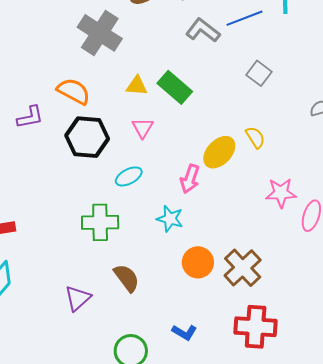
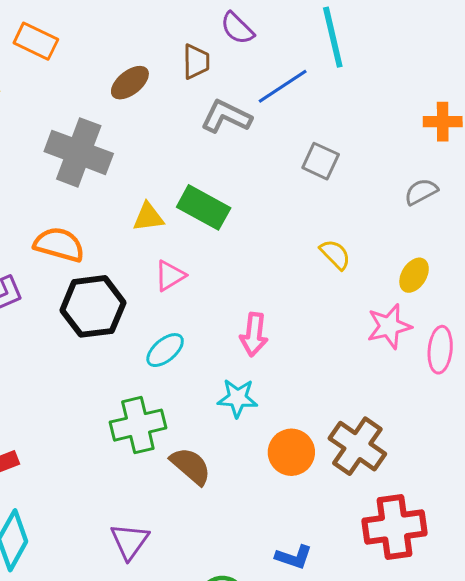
pink triangle: (143, 128) -> (170, 276), turned 40
yellow ellipse: (219, 152) -> (414, 275), moved, size x0.7
brown semicircle: (127, 278) -> (191, 466), moved

